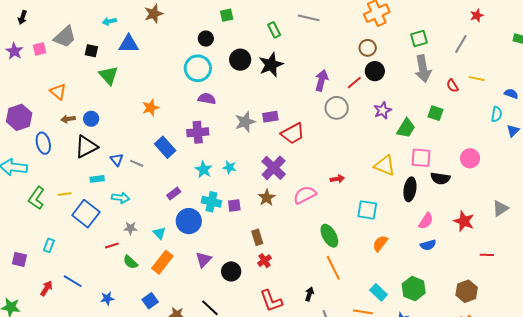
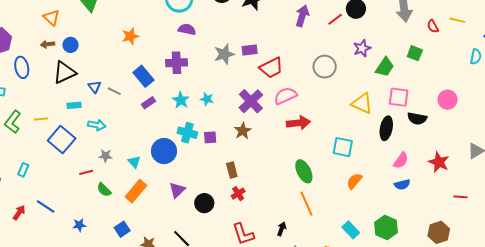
orange triangle: (58, 92) -> (51, 17), moved
gray circle: (337, 108) -> (325, 67), moved
red arrow: (337, 179) -> (298, 123), moved, size x1.6
purple rectangle: (174, 194) -> (148, 103), moved
pink semicircle: (305, 195) -> (285, 96), moved

